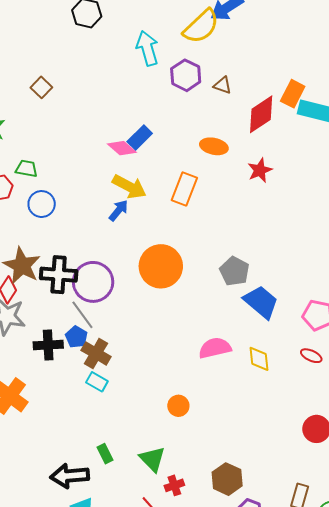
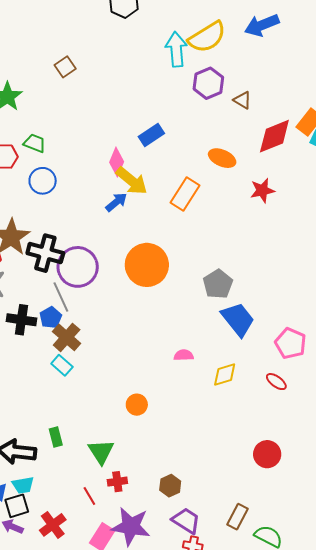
yellow semicircle: (201, 26) -> (207, 37), moved
pink diamond: (122, 148) -> (117, 162), moved, turned 60
pink semicircle: (215, 348) -> (184, 355), size x0.6
yellow diamond: (259, 359) -> (225, 375), turned 68
brown hexagon: (227, 479) -> (170, 486), size x0.7

